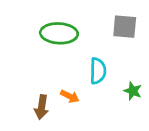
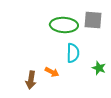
green ellipse: (59, 33) -> (64, 25), moved

